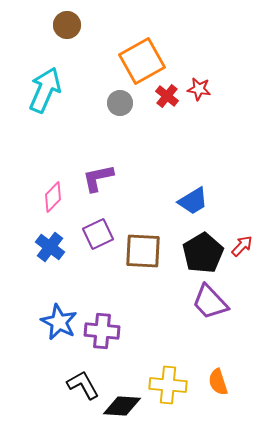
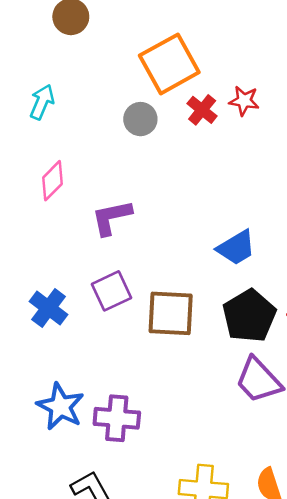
cyan arrow: (45, 90) -> (42, 102), size x0.6
pink diamond: (53, 197) -> (52, 181), moved

